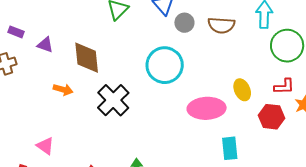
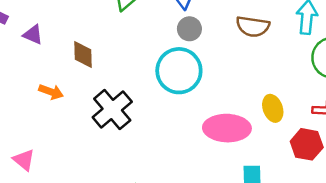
gray circle: (184, 23) -> (189, 29), moved
brown diamond: (87, 58) -> (83, 54), size x0.7

